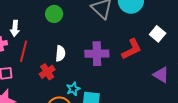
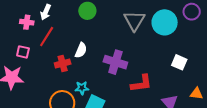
white square: (158, 34) -> (179, 62), turned -35
red L-shape: (132, 49) -> (141, 83), moved

